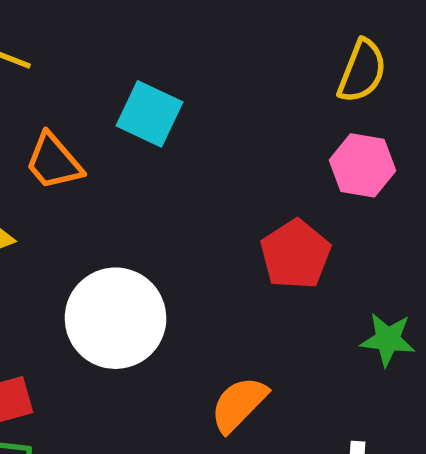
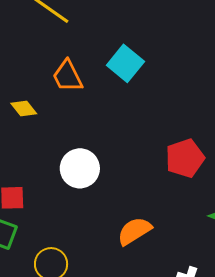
white circle: (116, 318) -> (80, 168), size x0.7

